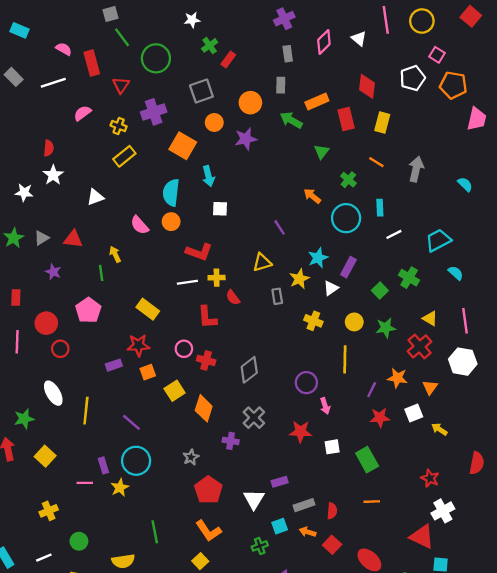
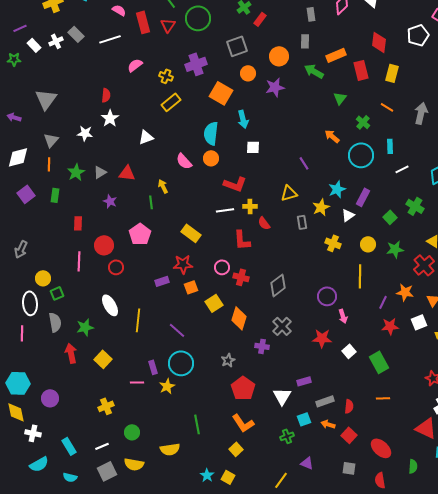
red triangle: (121, 85) -> (168, 25), moved
white square: (332, 447) -> (349, 351), turned -32

